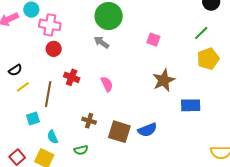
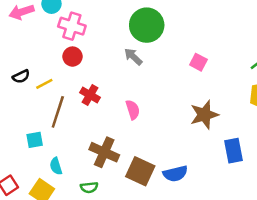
yellow line: (23, 87) -> (44, 84), moved
blue rectangle: (191, 105) -> (233, 151), turned 72
brown cross: (89, 121) -> (104, 152), size x1.6

